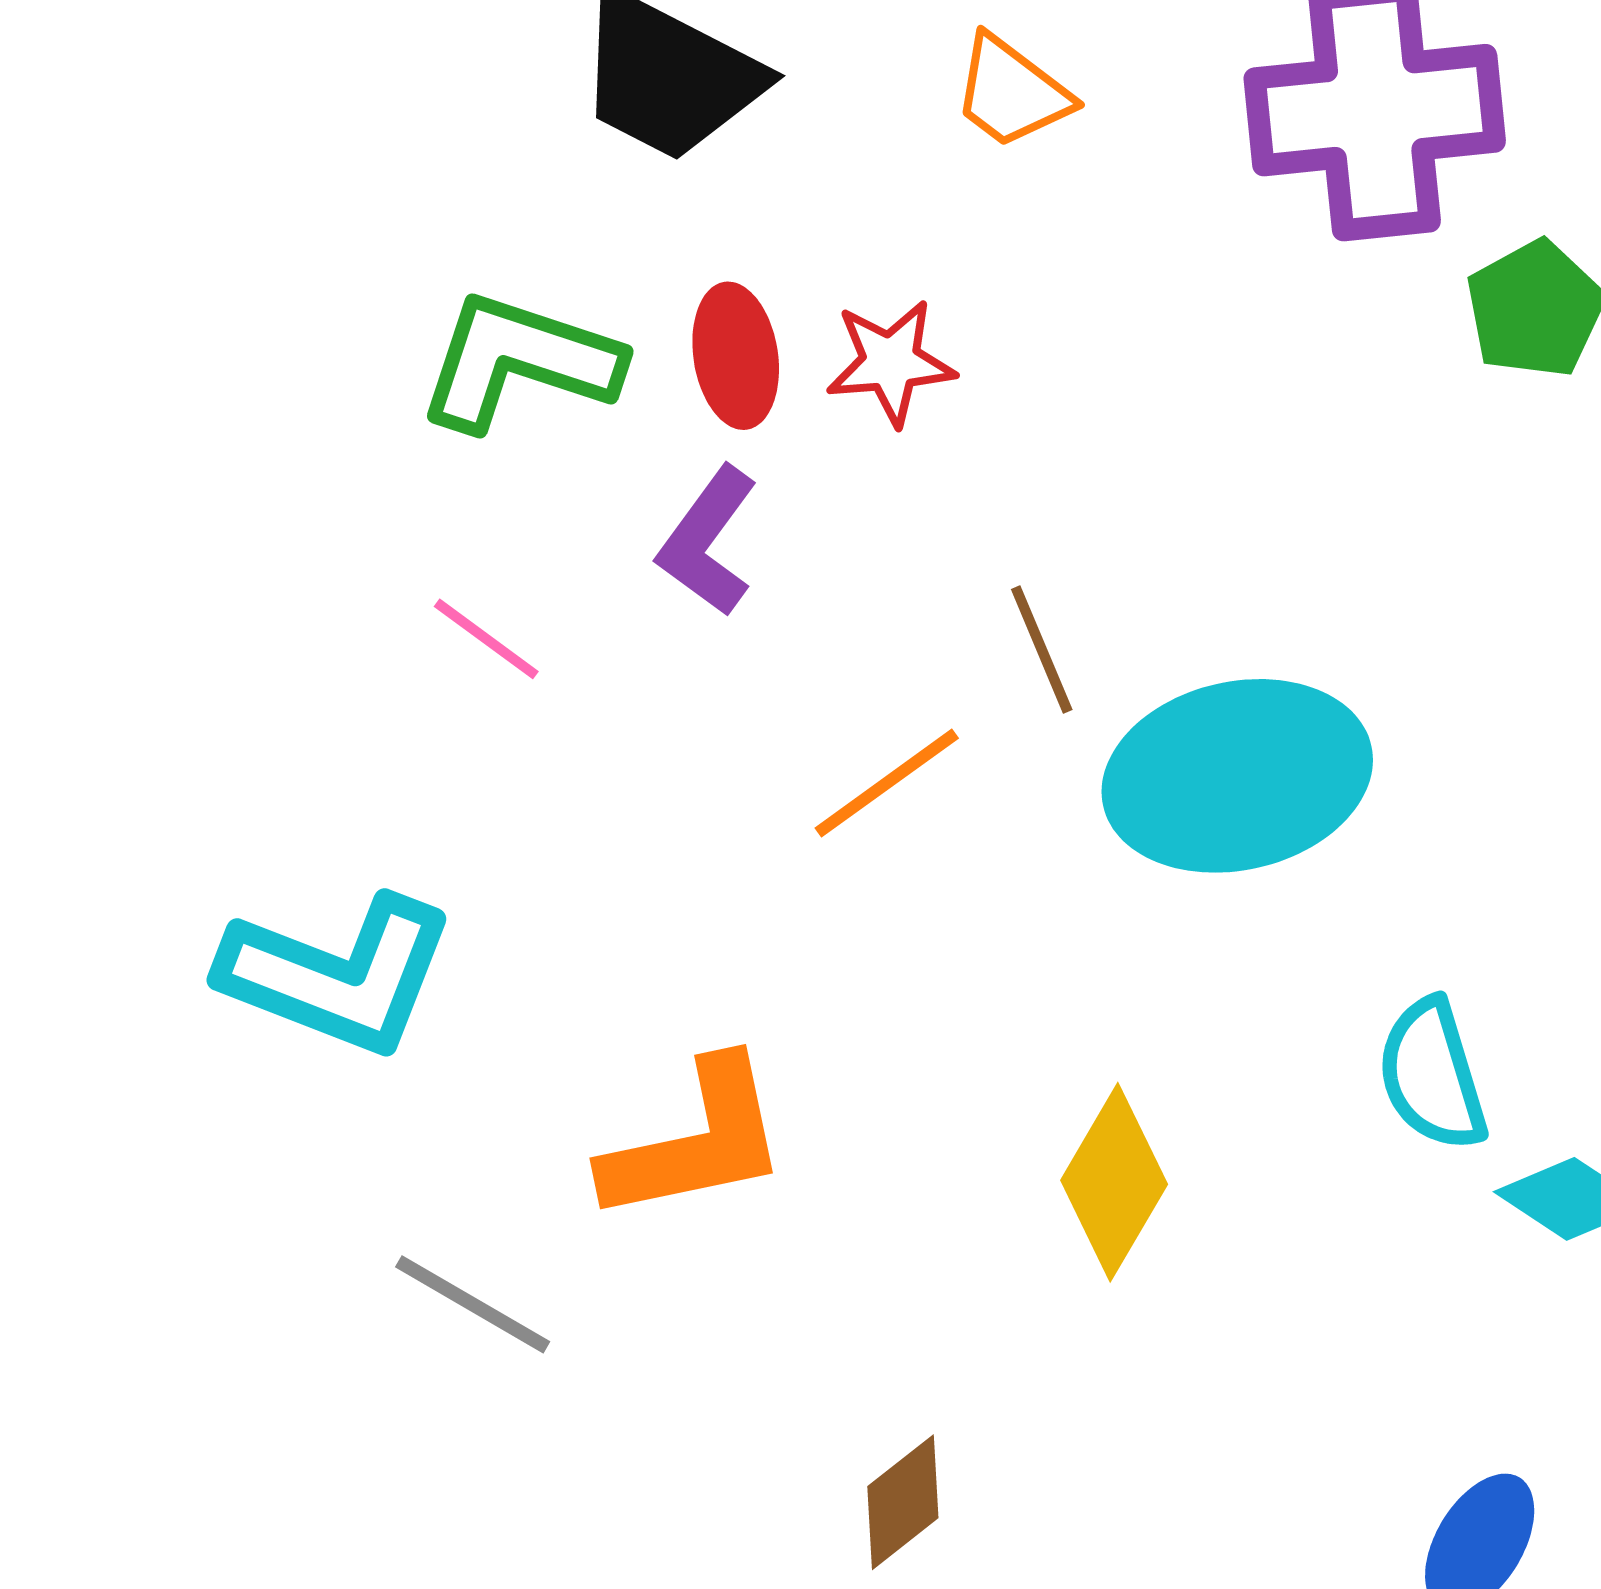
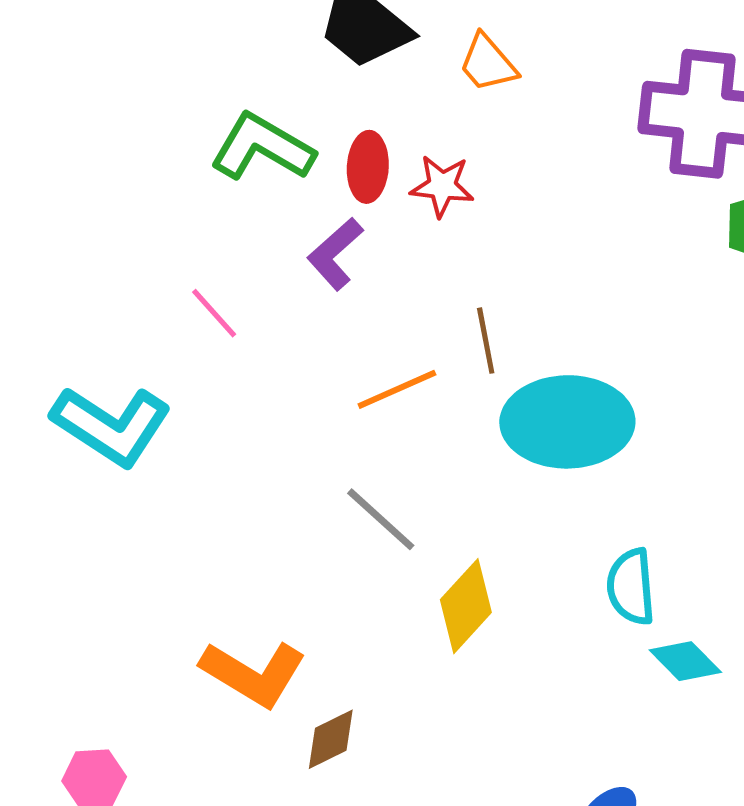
orange trapezoid: (1011, 92) -> (488, 63), moved
pink line: (486, 639) -> (214, 313), moved
orange L-shape: (696, 1142) -> (253, 673), moved, turned 31
gray line: (473, 1304) -> (381, 519), moved

